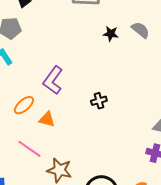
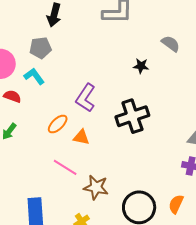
black star: (111, 34) -> (141, 66), moved
black cross: (99, 101) -> (132, 116), size x2.0

